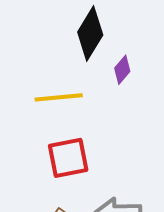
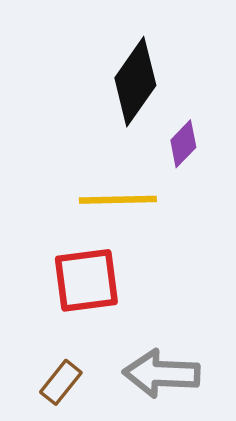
yellow line: (59, 97) -> (118, 200), moved

